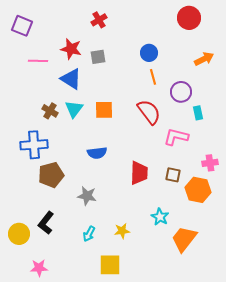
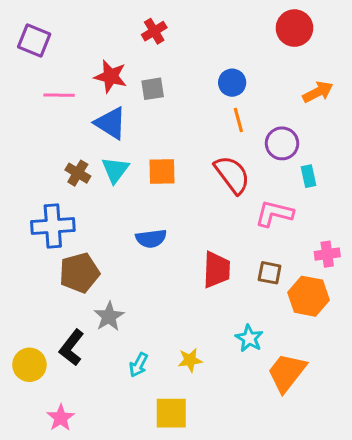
gray star: (87, 196) -> (109, 316), moved, turned 30
pink star: (39, 268) -> (61, 418), turned -30

